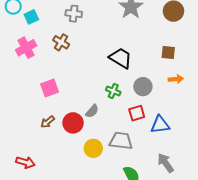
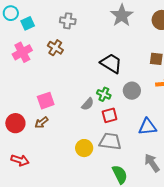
pink square: (50, 88) -> (46, 101), moved
gray semicircle: (92, 111) -> (88, 104), moved
red square: (137, 113) -> (110, 115), moved
red circle: (73, 123) -> (15, 123), moved

